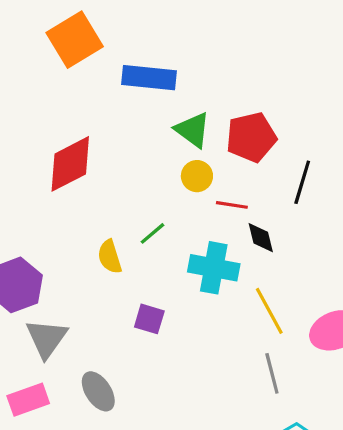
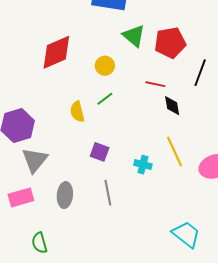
yellow circle: (197, 176) -> (105, 66), moved
cyan cross: (214, 268) -> (143, 165), moved, size x0.6
gray line: (272, 373) -> (108, 193), moved
gray ellipse: (98, 391) -> (65, 195), turned 35

